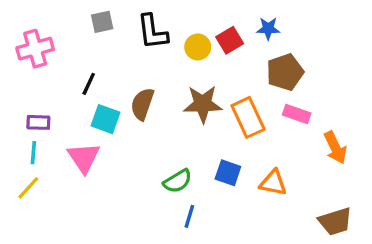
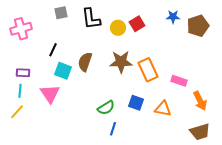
blue star: (268, 29) -> (173, 17), moved
brown pentagon: (285, 72) -> (198, 26), moved
pink rectangle: (297, 114) -> (179, 81), moved
orange arrow: (335, 148) -> (200, 101), moved

